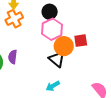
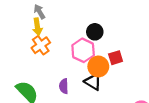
black circle: (50, 12) -> (95, 32), moved
purple semicircle: (13, 57) -> (64, 86), moved

